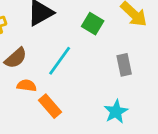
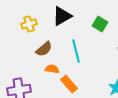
cyan line: (60, 61) -> (76, 51), turned -50

